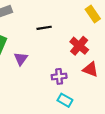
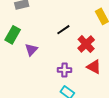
black line: (44, 28) -> (63, 30), moved, turned -32

